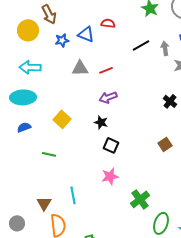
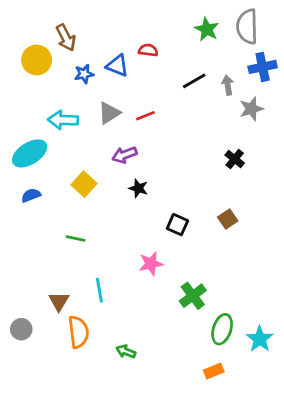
cyan arrow: (30, 67) -> (63, 120), moved
gray triangle: (80, 68) -> (109, 113), turned -30
cyan ellipse: (23, 97) -> (30, 153), turned -30
purple arrow: (108, 97) -> (124, 155), moved
black square: (111, 145) -> (177, 225), moved
green line: (49, 154) -> (76, 239), moved

